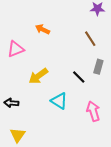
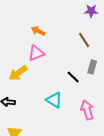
pink triangle: (16, 49) -> (36, 53), moved
yellow arrow: (38, 76) -> (18, 73), moved

